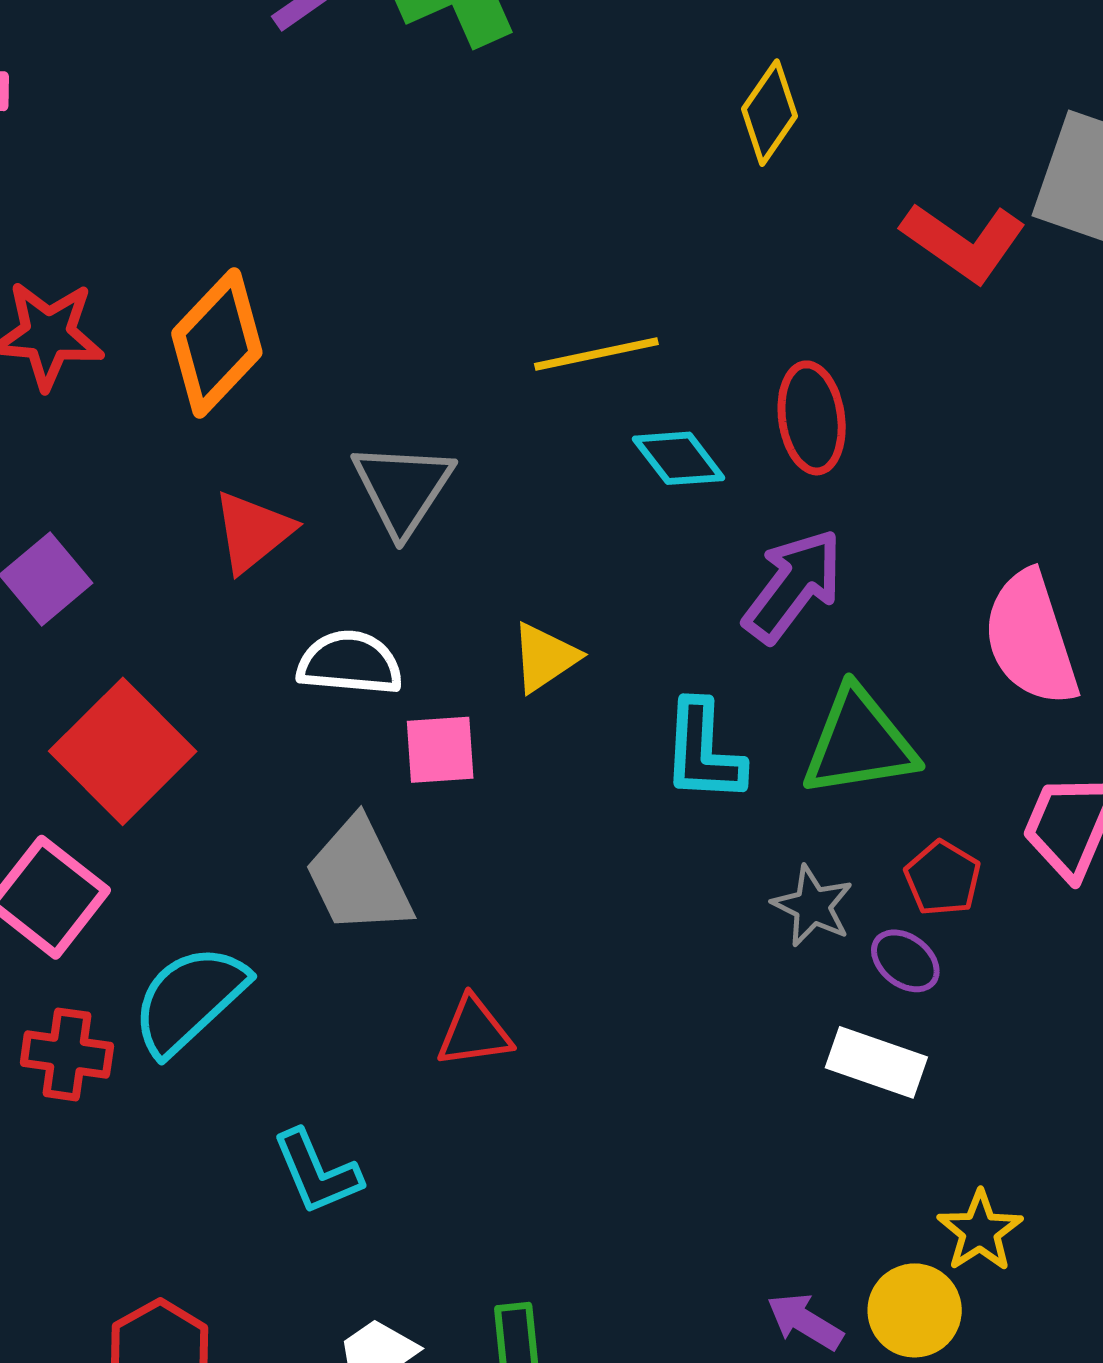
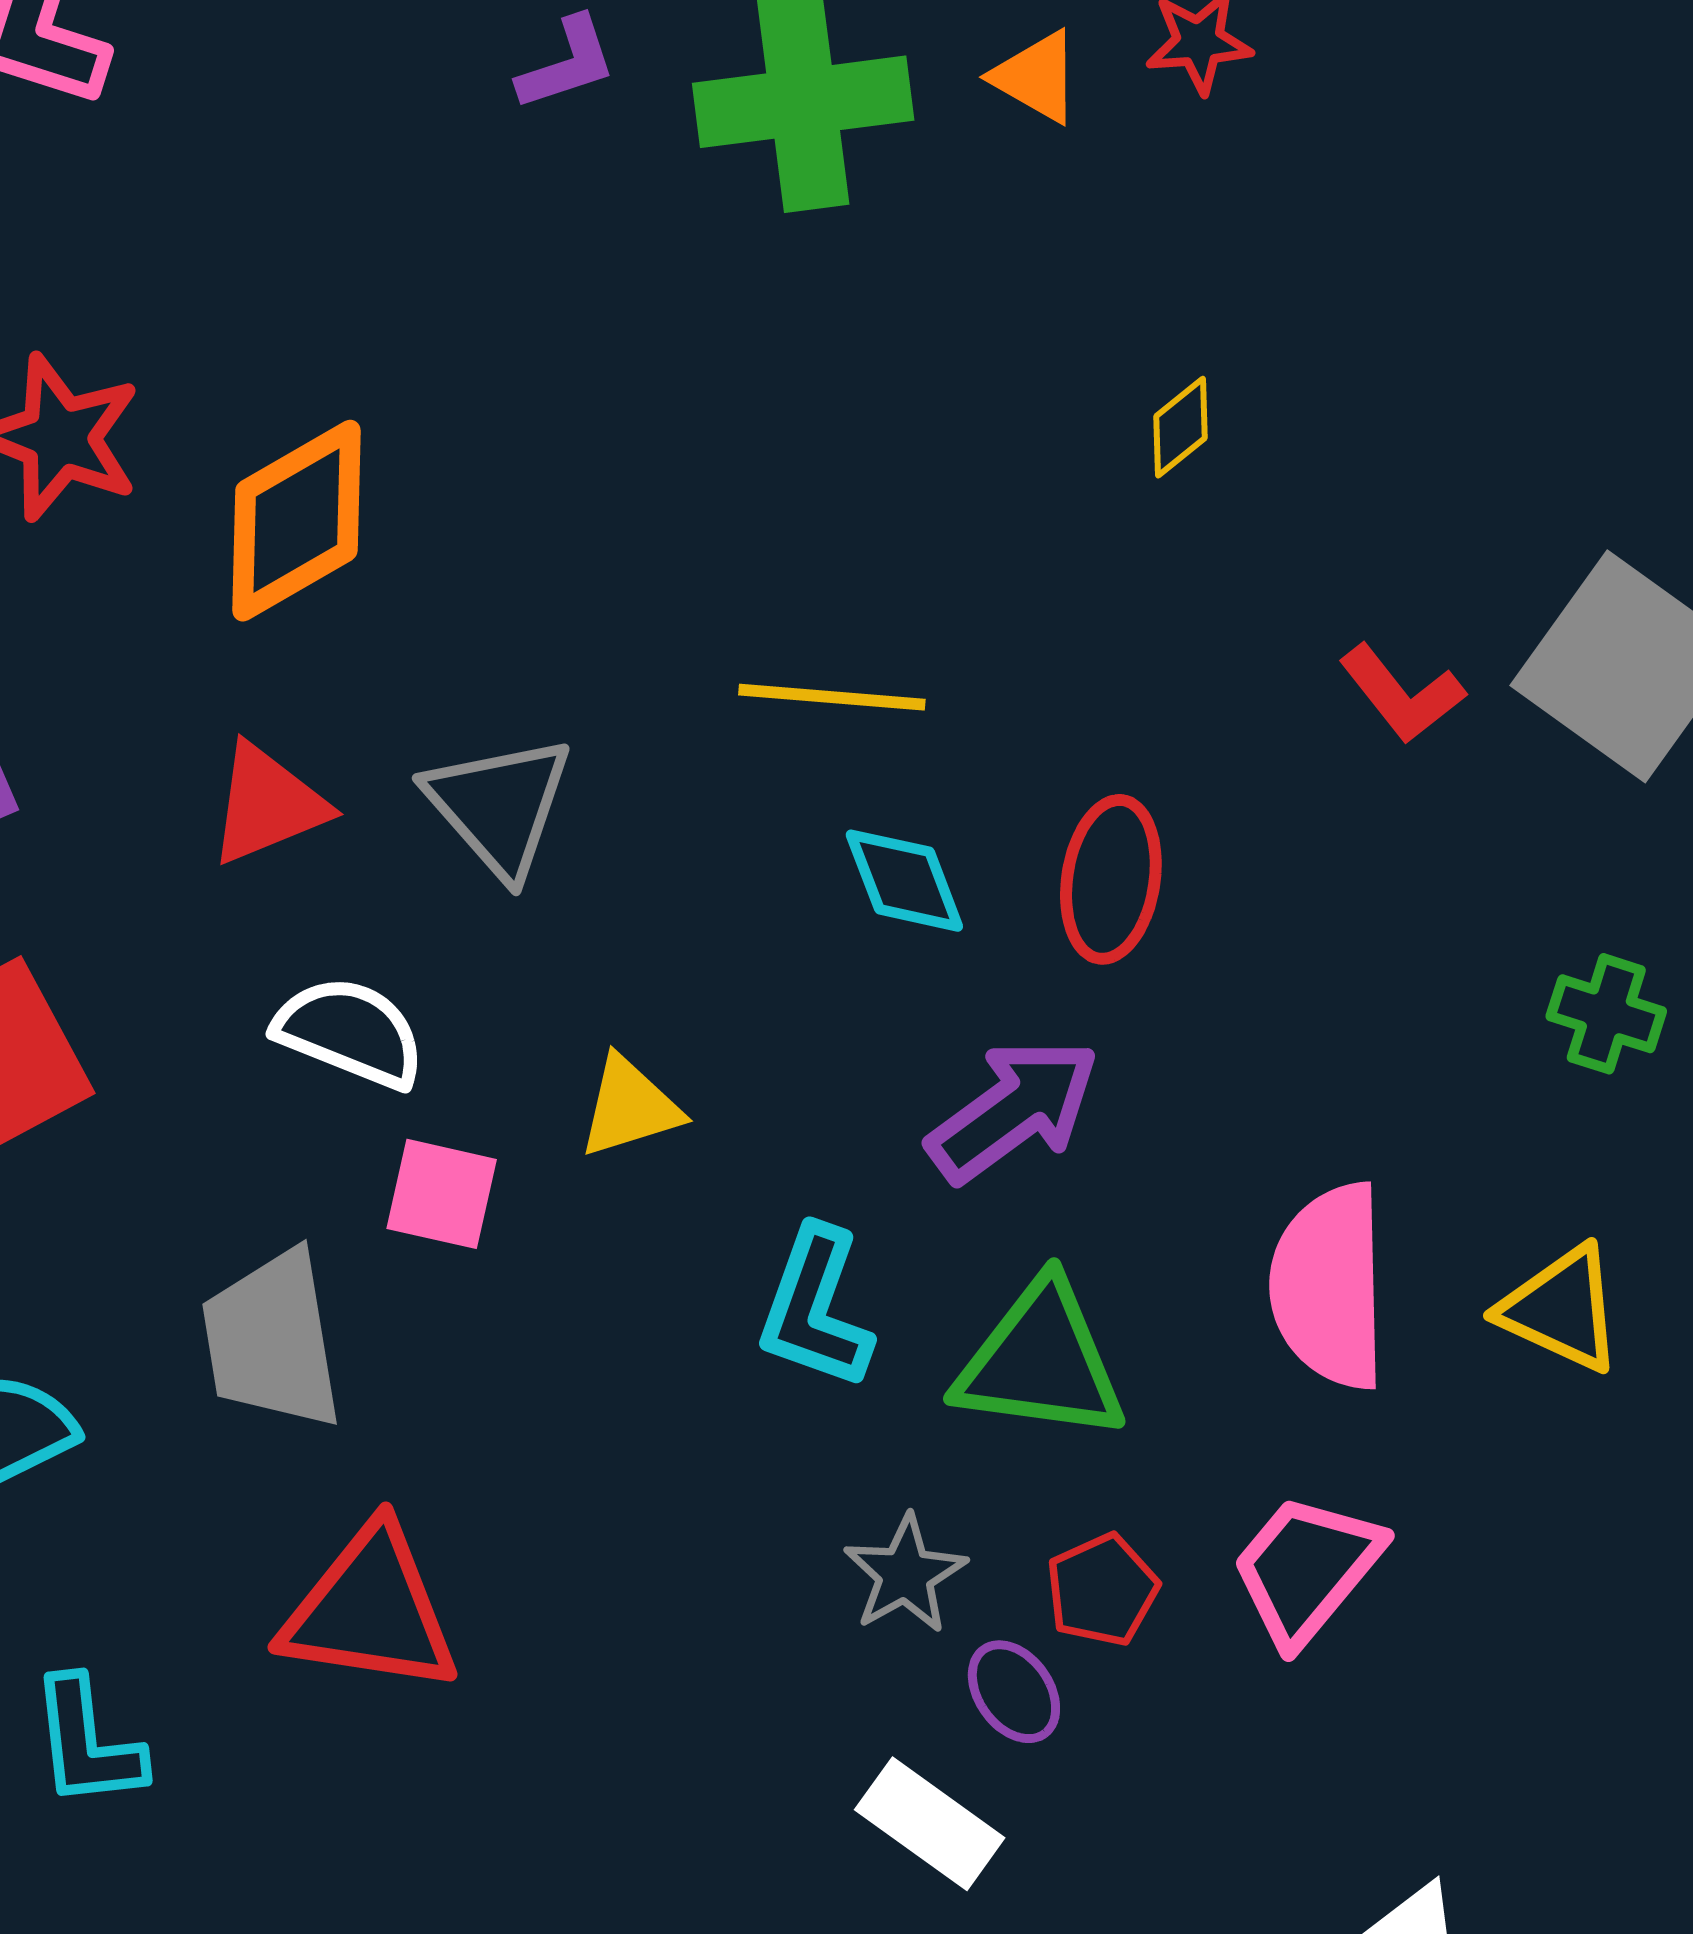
yellow diamond: (769, 113) -> (1180, 427), size x0.7
red L-shape: (964, 242) -> (1402, 694), size x0.7
gray triangle: (403, 488) -> (499, 806), turned -31
red triangle: (474, 1032) -> (370, 1610), size x1.6

